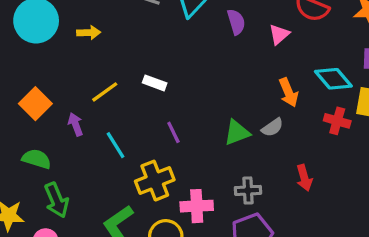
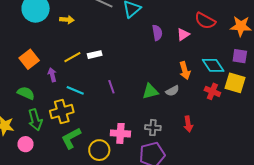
purple semicircle: (236, 22) -> (157, 33), moved
white rectangle: (155, 83) -> (95, 55), moved, turned -40
cyan line: (116, 145) -> (75, 90), turned -42
yellow cross: (155, 181) -> (62, 111), moved

